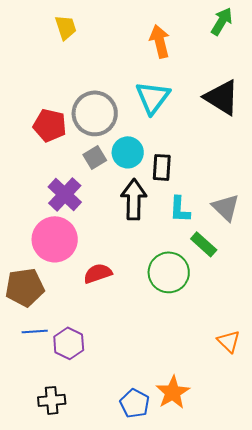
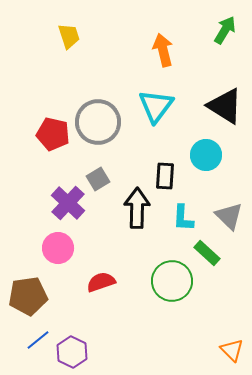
cyan circle: (128, 152) -> (206, 155), moved
gray square: (95, 157) -> (98, 179), moved
pink circle: (55, 239) -> (58, 248), size x0.7
blue line: (35, 331) -> (38, 340), turned -35

